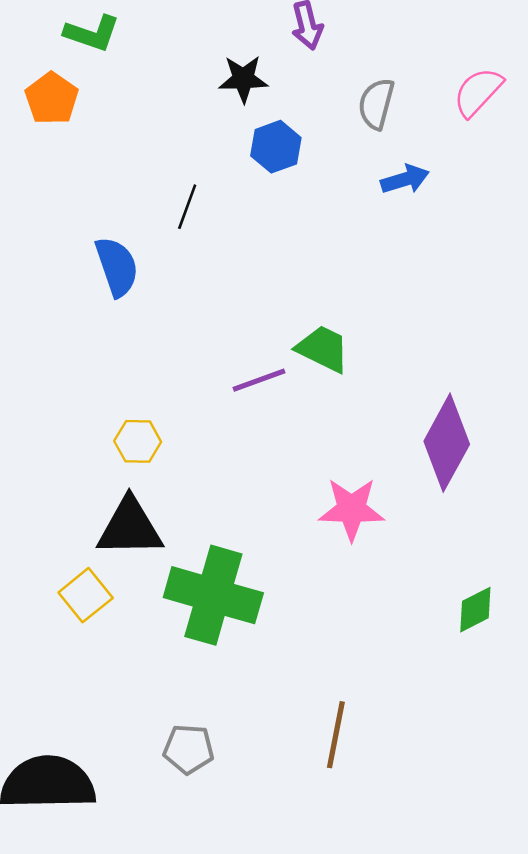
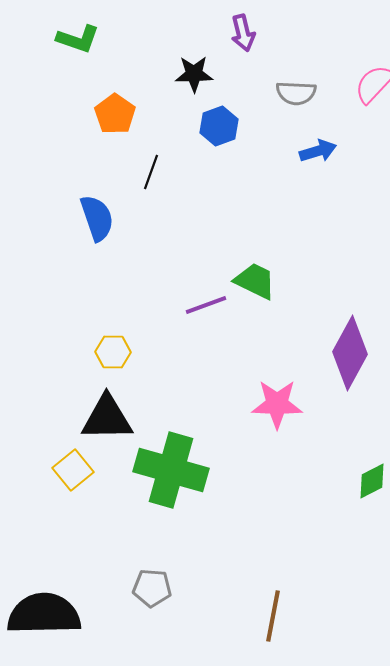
orange pentagon: (52, 98) -> (115, 114), moved
gray semicircle: (376, 104) -> (296, 93), turned -102
brown line: (336, 735) -> (273, 616), moved

